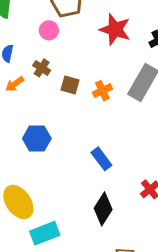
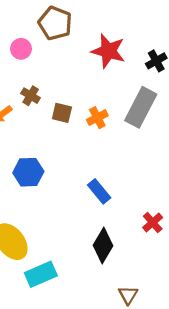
pink circle: (49, 30) -> (21, 49), moved

